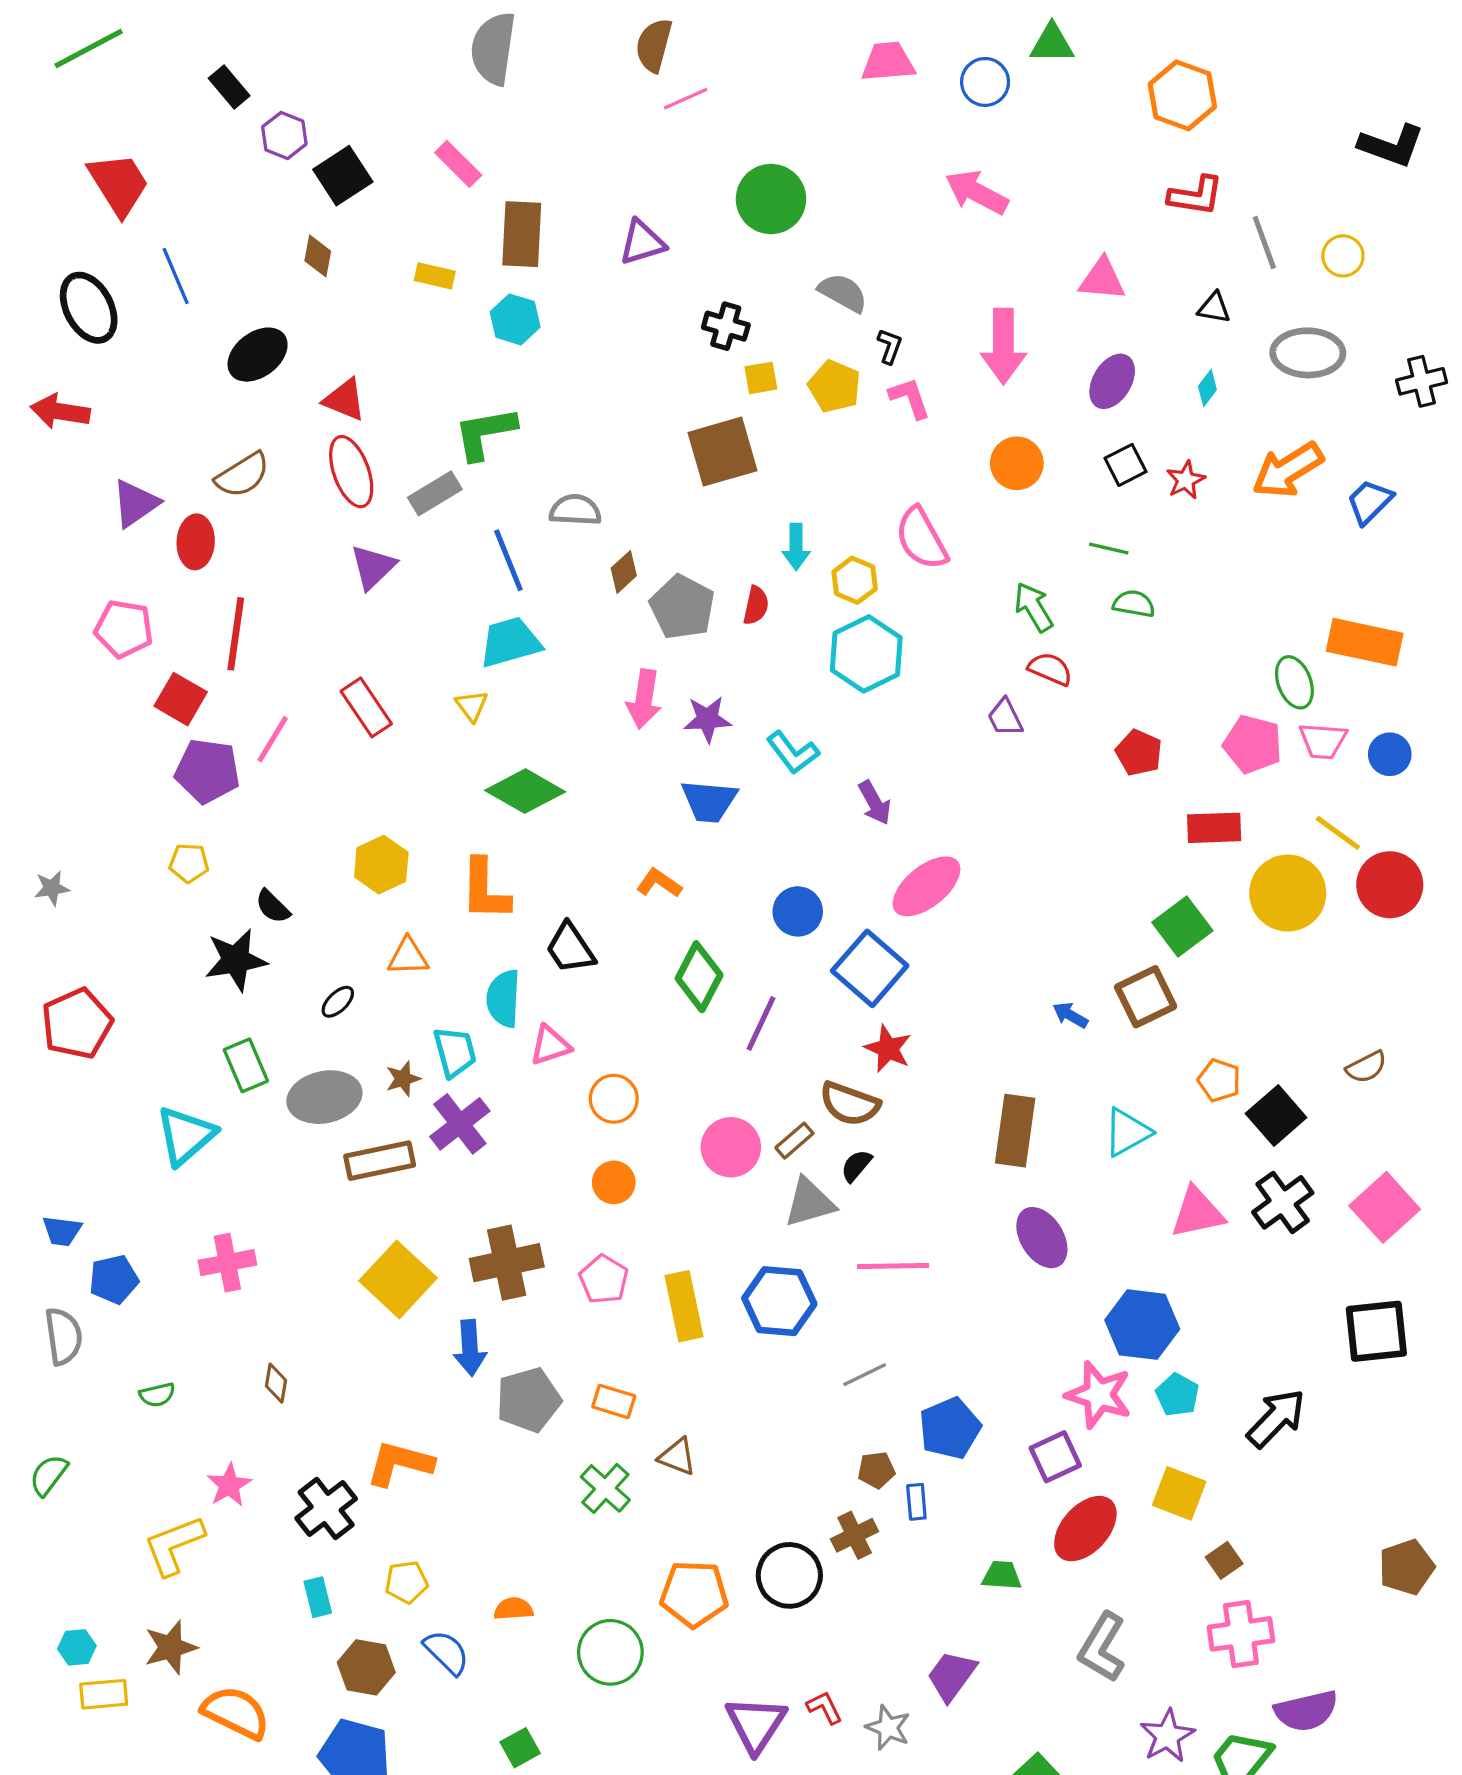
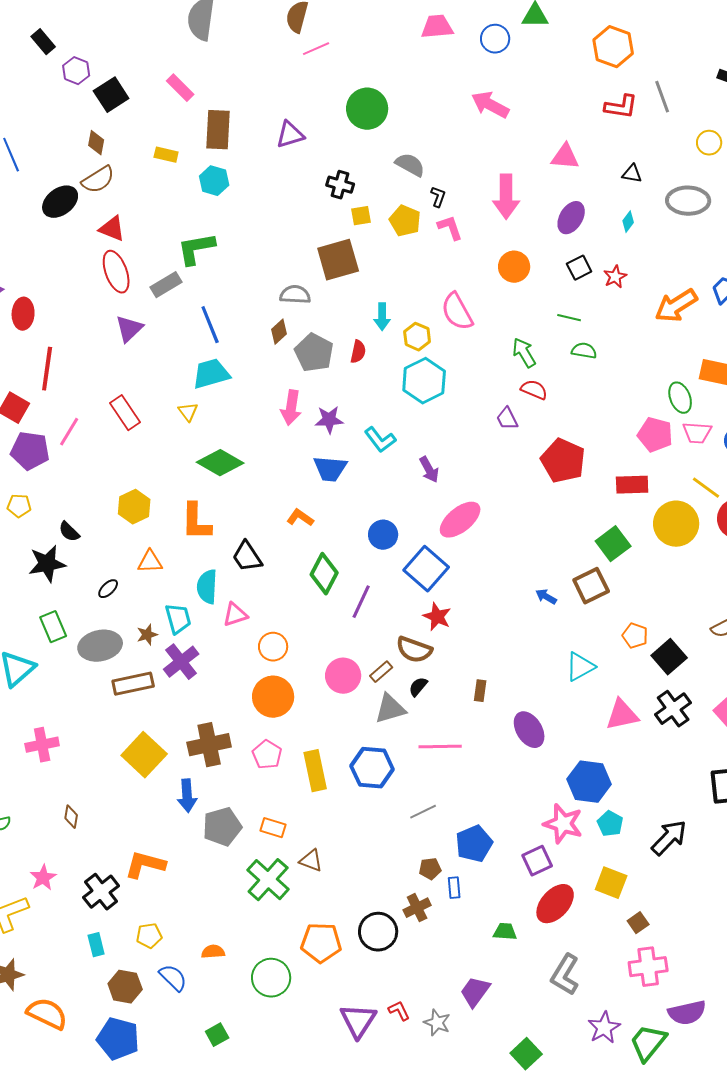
gray line: (1264, 243) -> (662, 97), moved
orange arrow: (1288, 470) -> (676, 306), moved
brown semicircle: (242, 475) -> (98, 180), moved
gray semicircle: (575, 510) -> (295, 295), moved
red pentagon: (1139, 753) -> (563, 461), moved, size x1.6
brown rectangle: (1015, 1131) -> (480, 691), moved, size x0.5
orange circle: (614, 1182) -> (273, 697), size x1.6
green cross: (605, 1488) -> (268, 880), size x1.4

